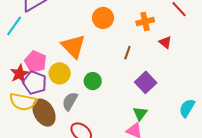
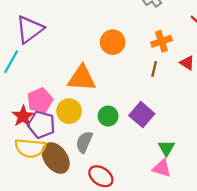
orange triangle: (73, 46) -> (82, 78), turned -36
brown line: (127, 53) -> (154, 69), moved
pink pentagon: (35, 62) -> (40, 100), turned 30
purple square: (146, 82) -> (142, 115), moved

